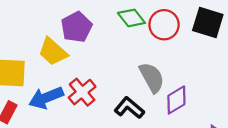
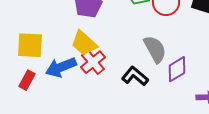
yellow trapezoid: (53, 52) -> (84, 43), moved

